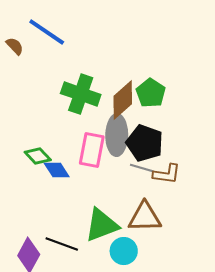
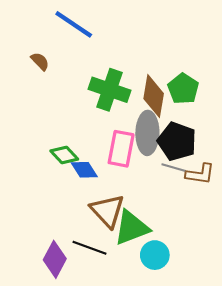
brown semicircle: (15, 46) -> (40, 61), moved
brown diamond: (123, 100) -> (154, 96), turned -39
brown triangle: (145, 217) -> (107, 211), moved, turned 48

